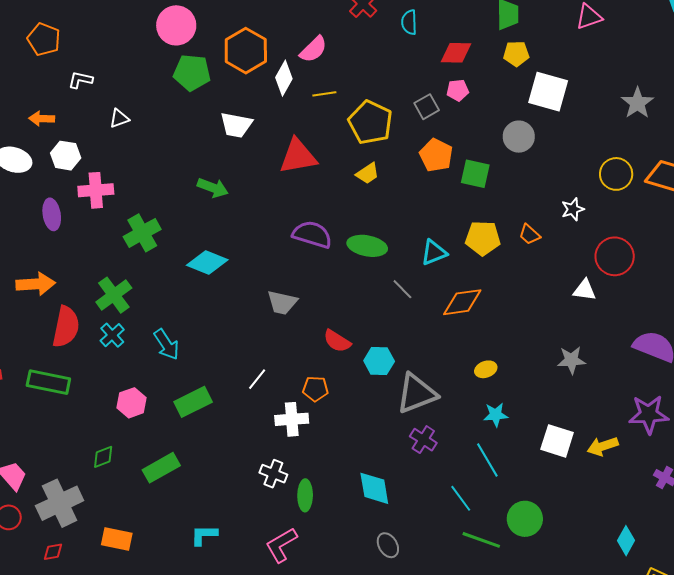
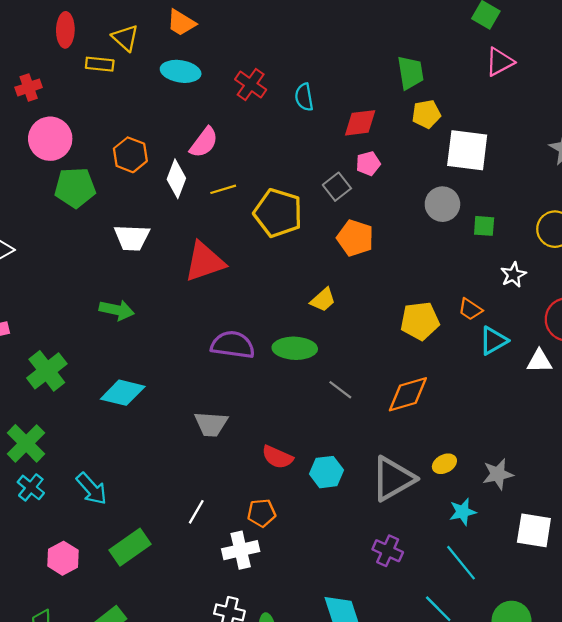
orange hexagon: (246, 51) -> (130, 155), size x0.7
yellow trapezoid: (368, 173) -> (323, 300), moved
green square: (475, 174) -> (484, 226), moved, size x0.7
cyan triangle: (434, 253) -> (493, 341), moved
gray star: (571, 360) -> (498, 474), moved
gray triangle: (417, 393) -> (393, 479), moved

